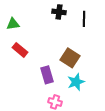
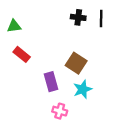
black cross: (59, 12) -> (78, 17), moved
black line: (84, 19) -> (101, 19), moved

